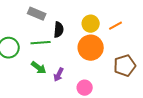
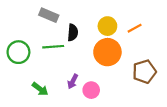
green arrow: (39, 68) -> (40, 89), moved
pink circle: (85, 88) -> (91, 90), moved

